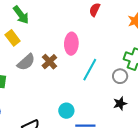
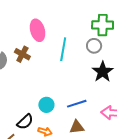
black star: (120, 103) -> (103, 72), size x1.5
cyan circle: (66, 111) -> (46, 105), moved

